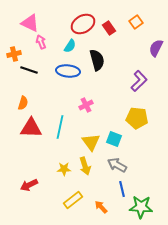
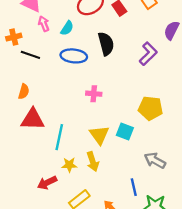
cyan semicircle: (70, 46) -> (67, 28), moved
purple L-shape: (139, 81) -> (148, 54), moved
pink cross: (86, 105) -> (94, 94), turned 32
cyan line: (60, 127) -> (59, 137), moved
gray arrow: (117, 165) -> (155, 160), moved
red arrow: (29, 185) -> (47, 183), moved

